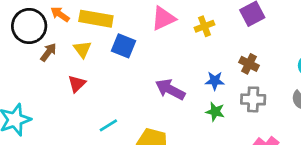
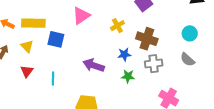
yellow cross: (204, 26) -> (117, 26), moved
brown cross: (249, 64) -> (147, 39), size x1.5
cyan line: (108, 125) -> (53, 79), moved, turned -48

